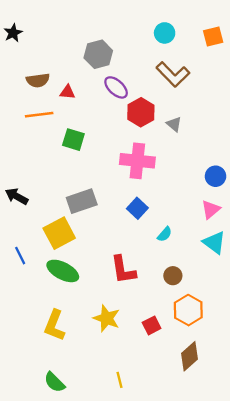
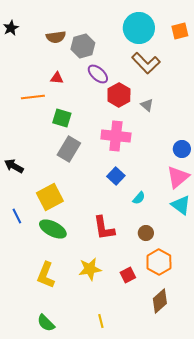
cyan circle: (165, 33) -> (139, 28), size x1.8
brown semicircle: (38, 80) -> (56, 37), moved
gray rectangle: (82, 201) -> (69, 149), moved, turned -40
pink triangle: (211, 209) -> (178, 177), size x1.4
yellow star: (107, 318) -> (90, 269), turned -30

